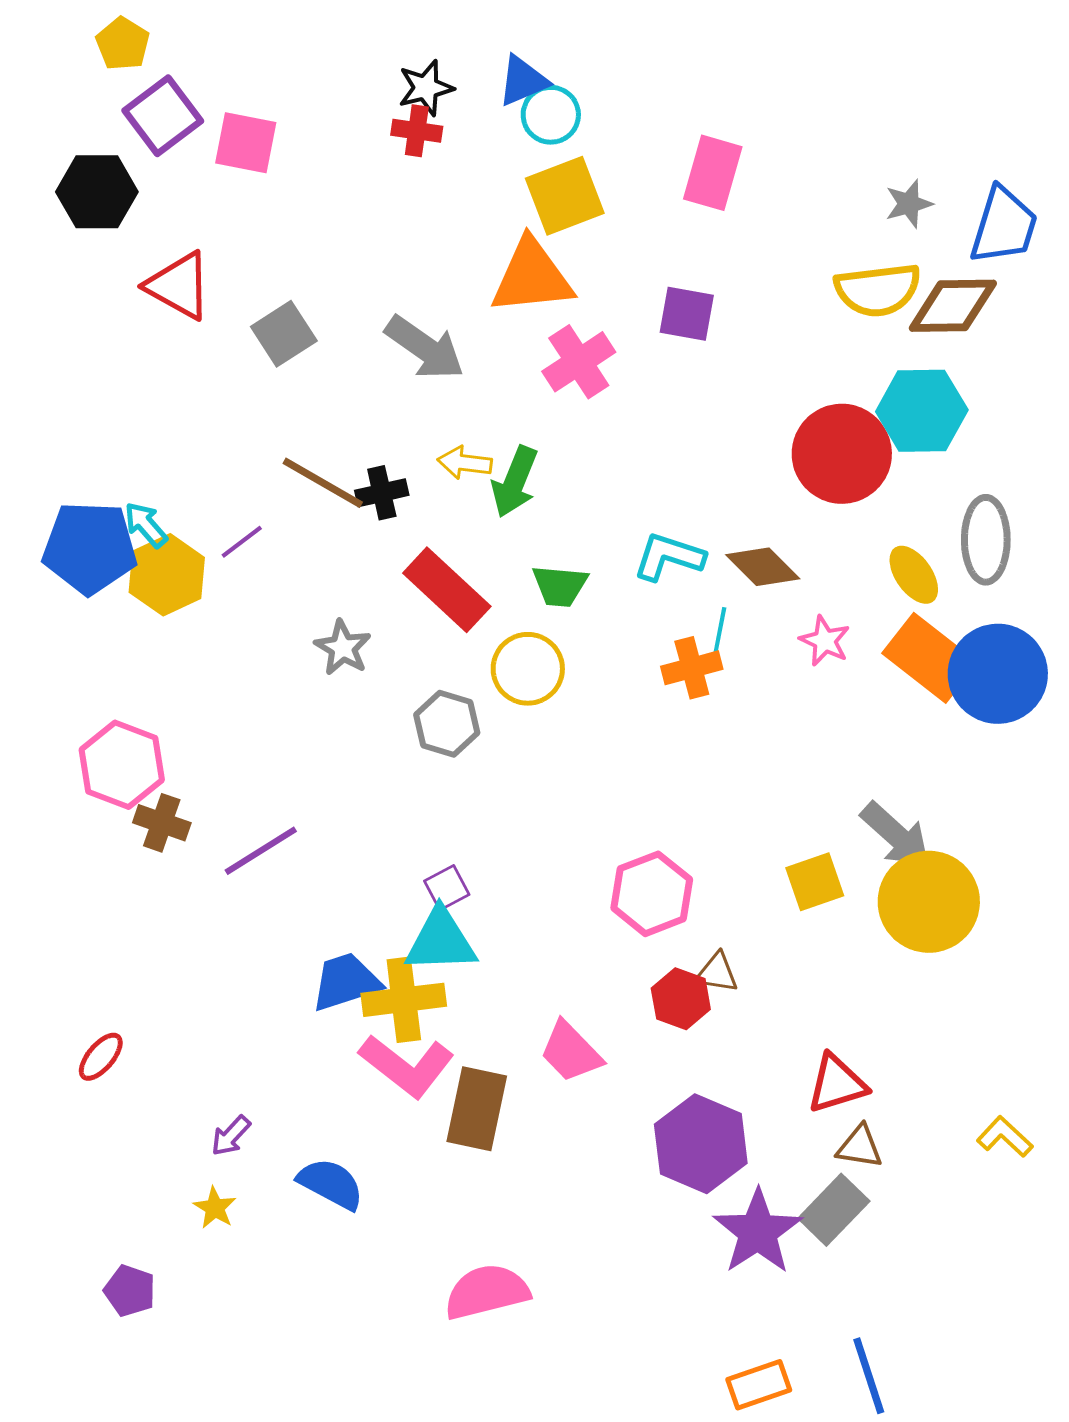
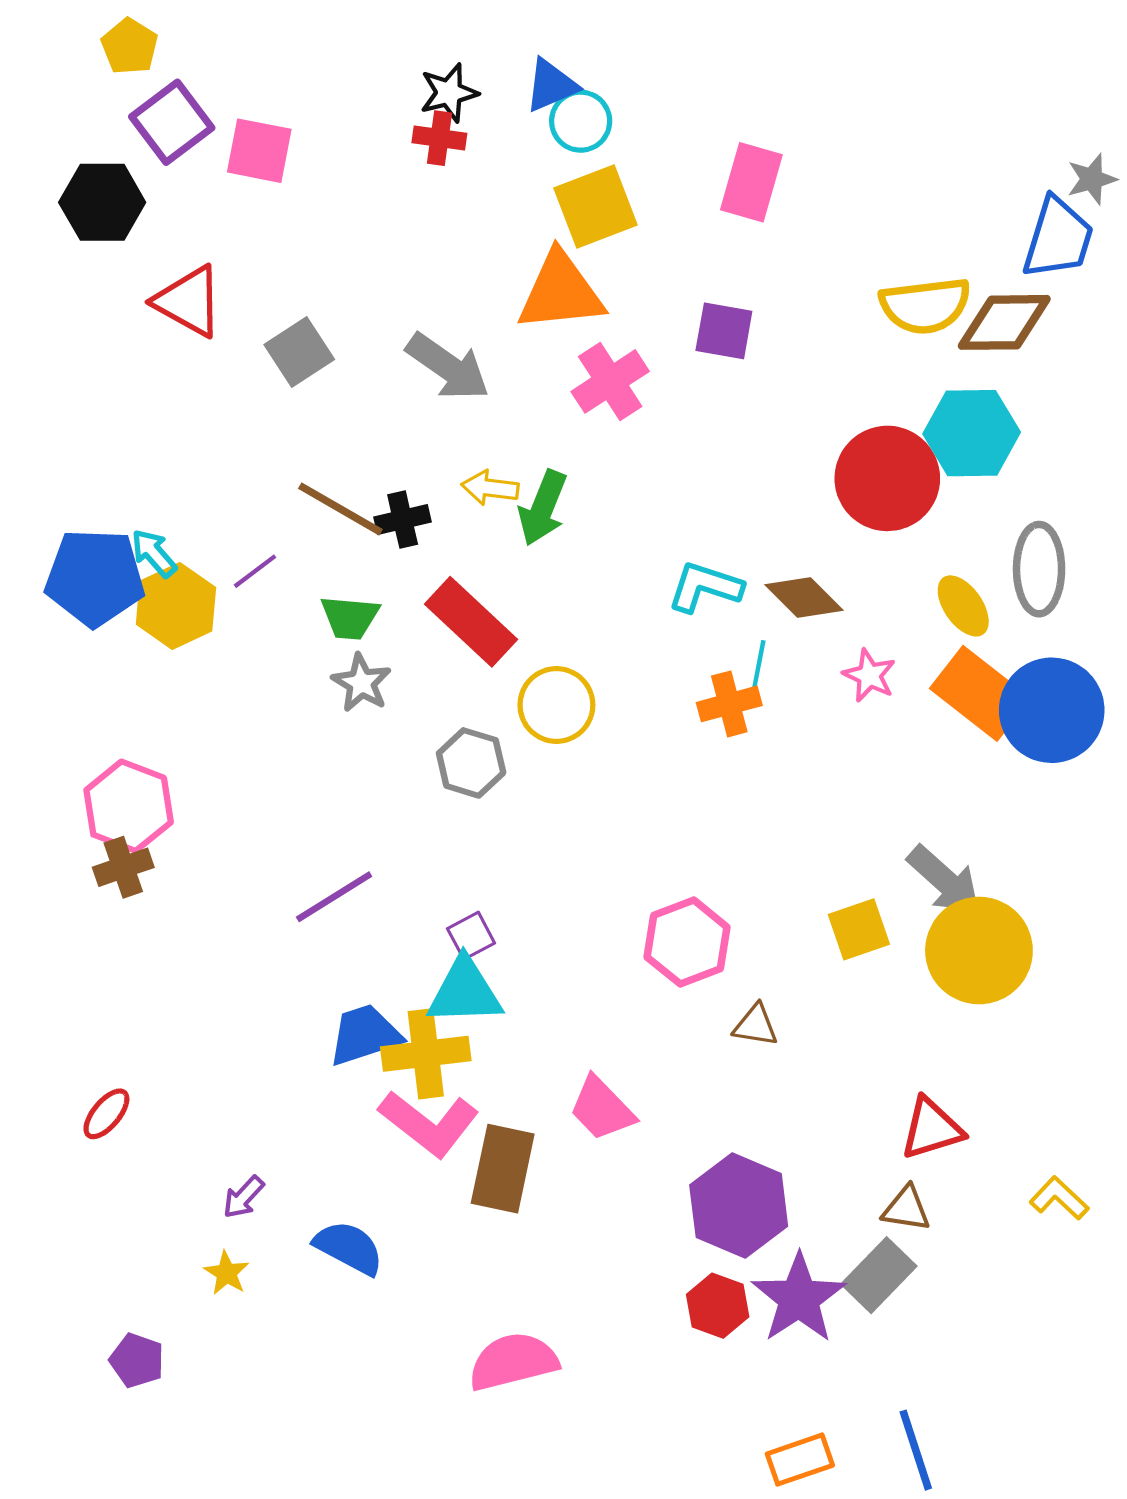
gray star: (909, 204) -> (1092, 179), moved
green trapezoid: (560, 586) -> (350, 618), moved
brown cross: (162, 823) -> (123, 867), moved, turned -38
purple line: (261, 851) -> (334, 897), moved
red hexagon: (681, 999) -> (718, 1306), moved
red triangle: (837, 1084) -> (932, 1129), moved

